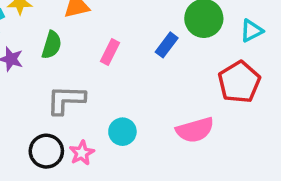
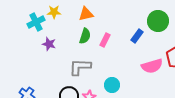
green semicircle: (52, 45) -> (85, 36), moved
pink semicircle: (195, 130) -> (152, 66), moved

